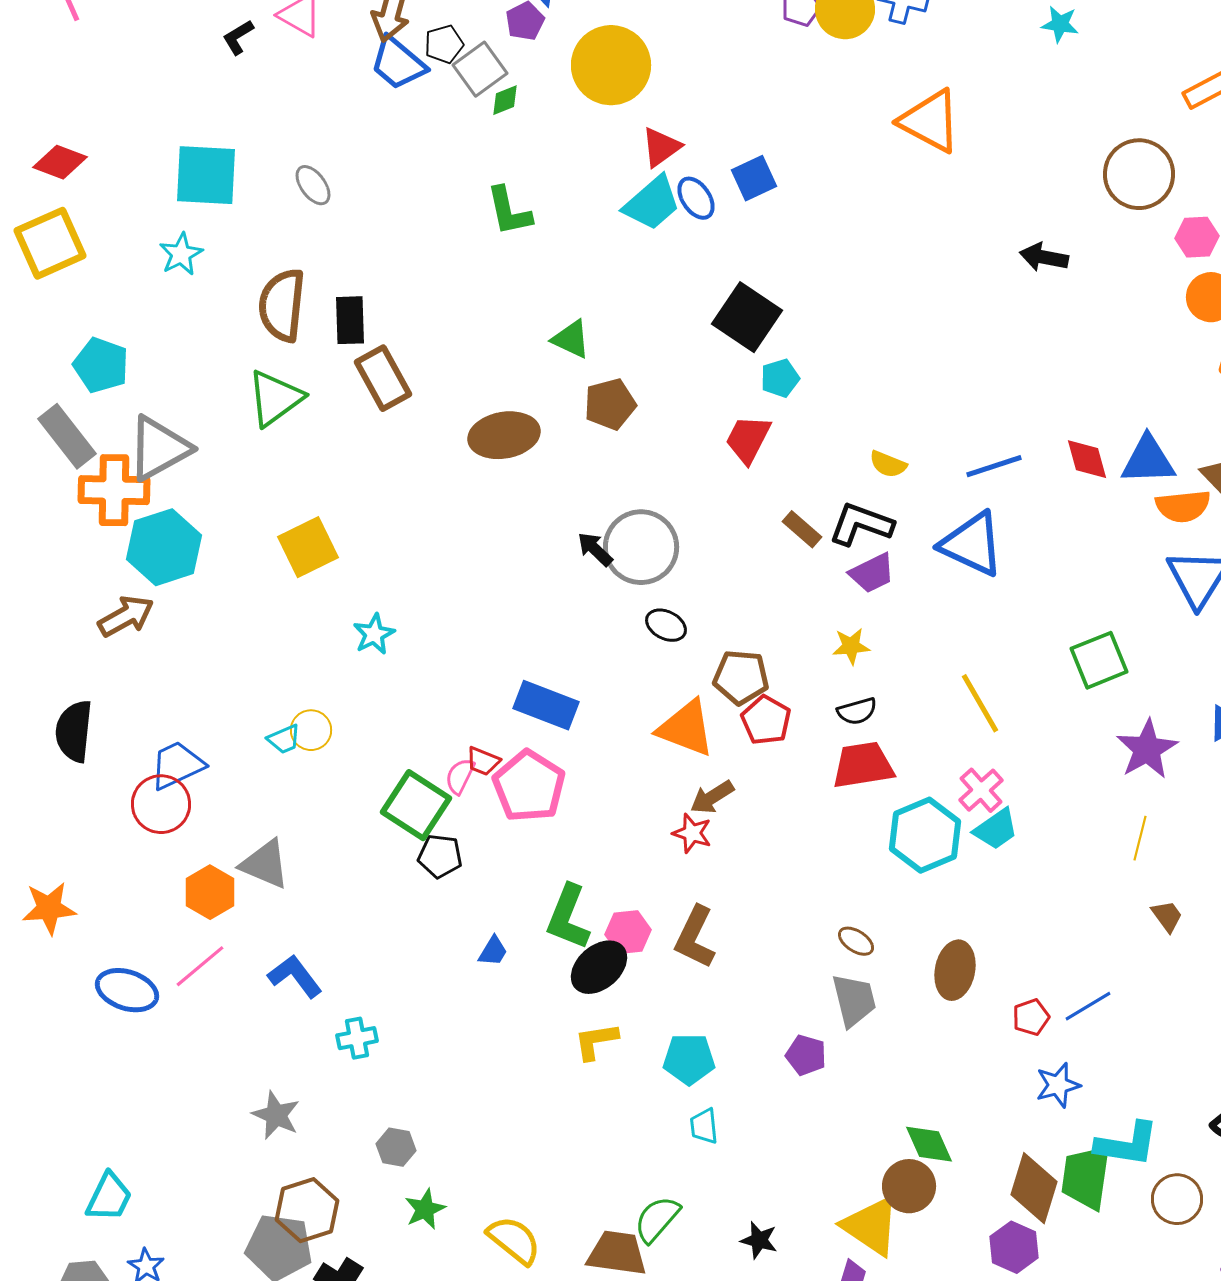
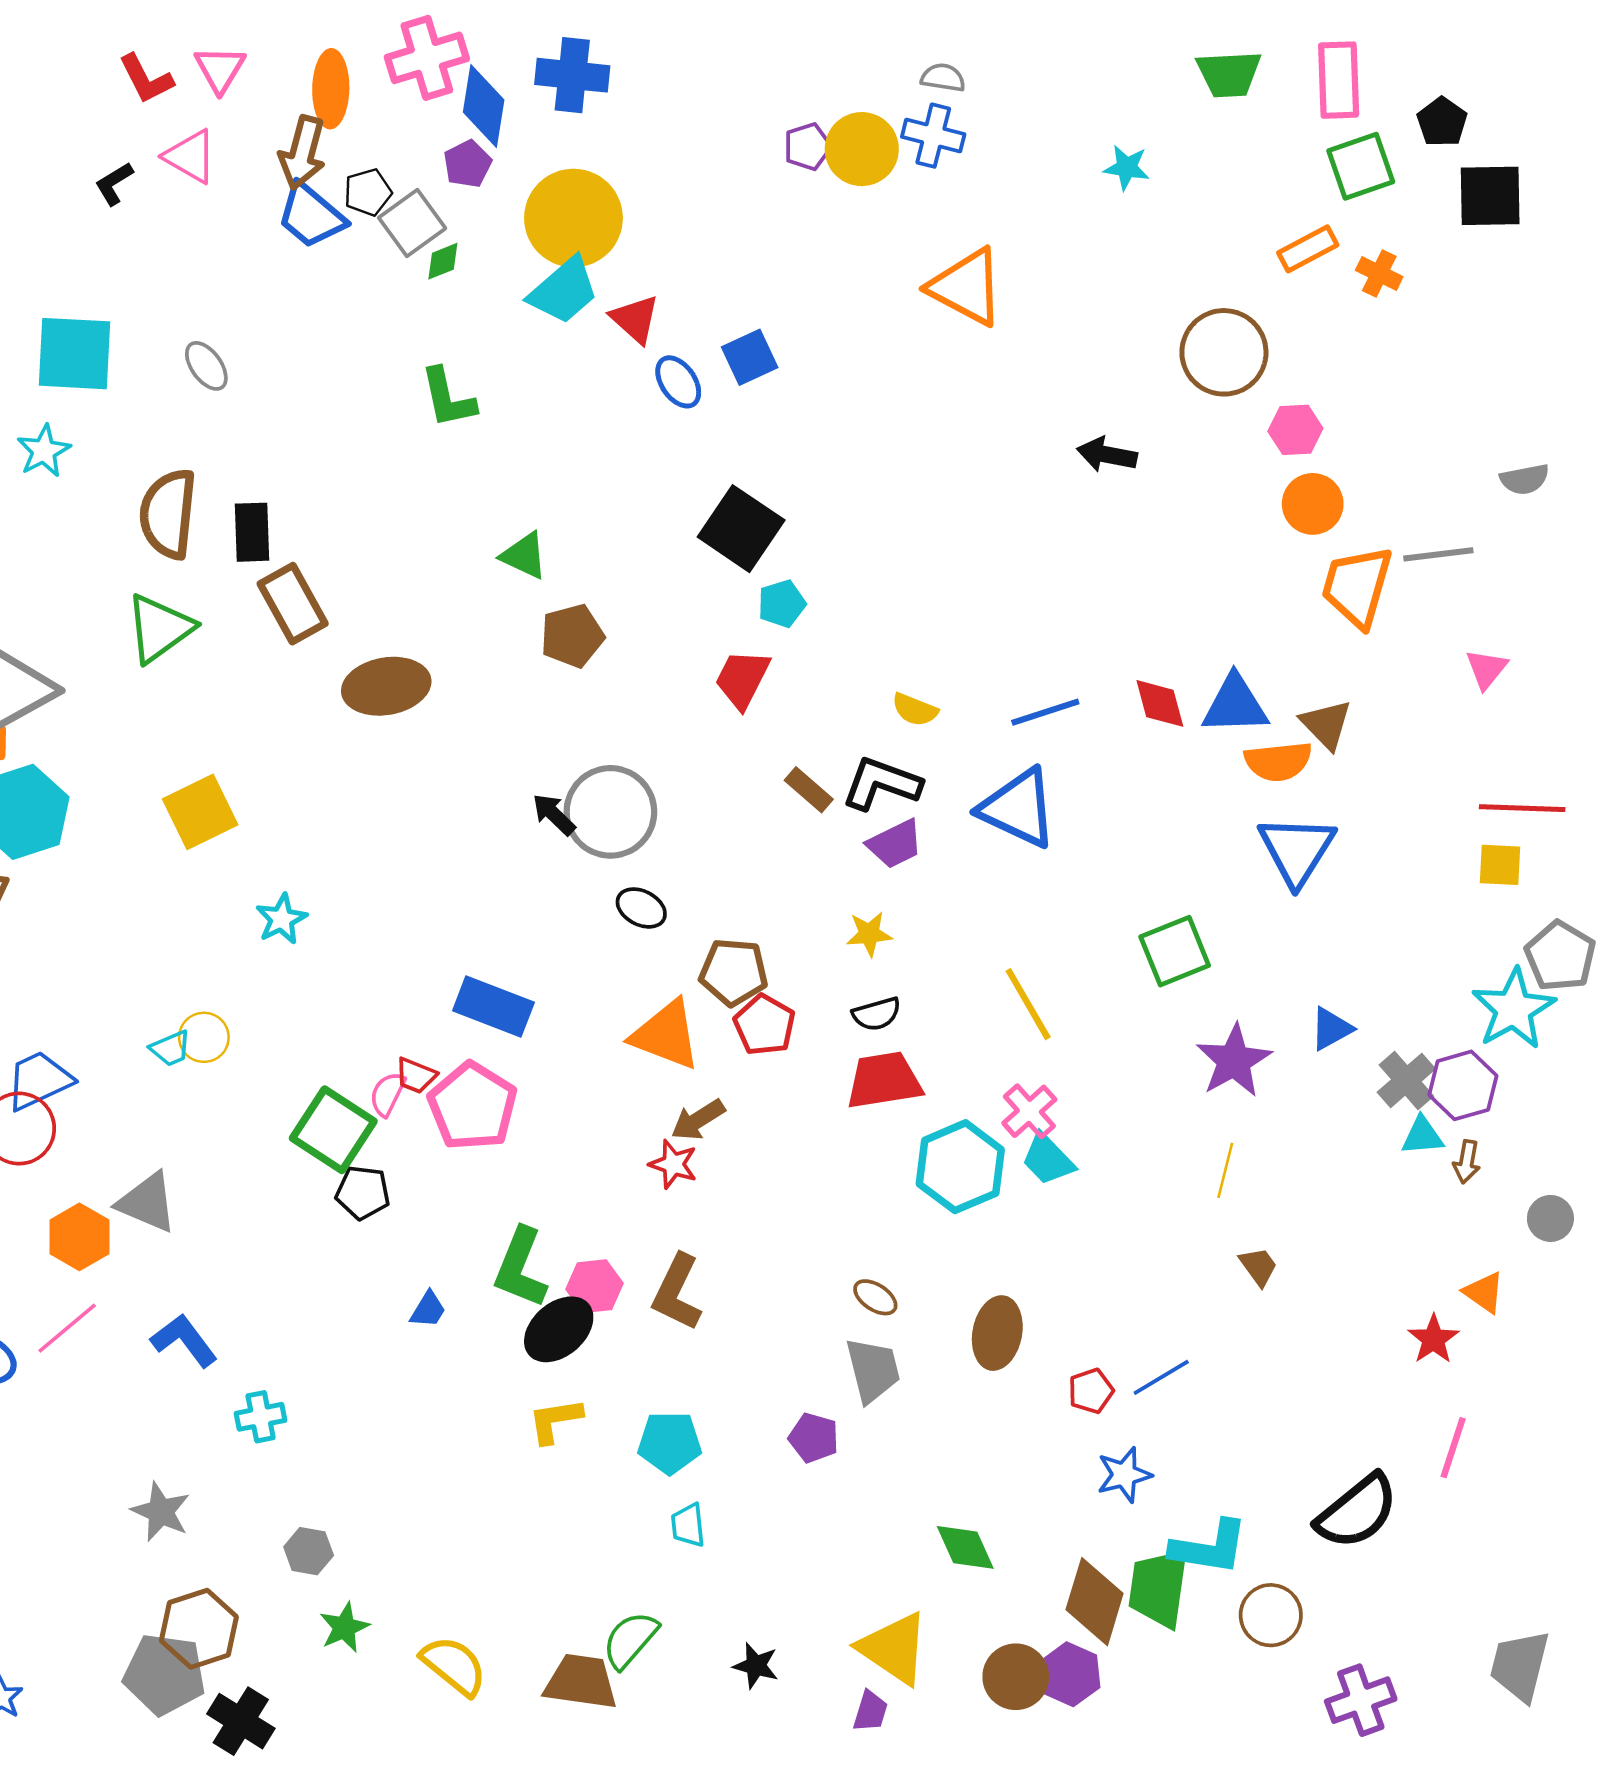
red triangle: (661, 147) -> (635, 319), turned -42
cyan trapezoid: (652, 203) -> (564, 291), moved
brown ellipse: (504, 435) -> (386, 686), moved
cyan trapezoid: (996, 829) -> (1048, 1159), turned 81
brown circle: (909, 1186) -> (1016, 1677), moved

